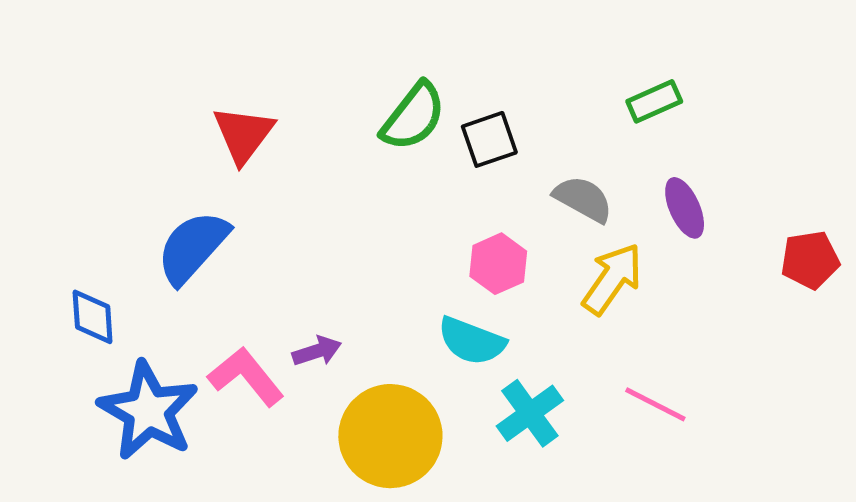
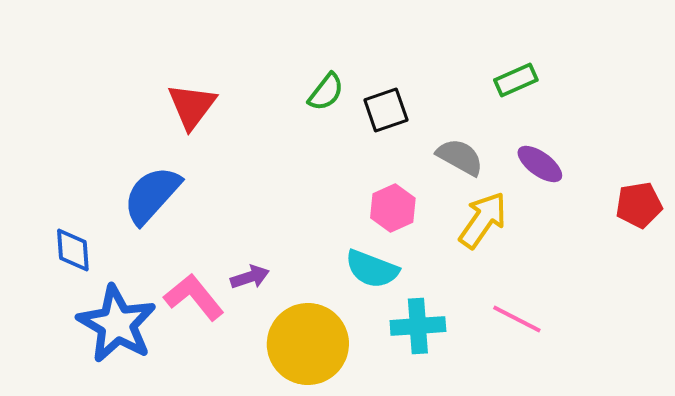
green semicircle: (413, 117) -> (326, 92), size x0.7
purple ellipse: (685, 208) -> (540, 164), turned -30
cyan cross: (530, 413) -> (418, 326), turned 32

